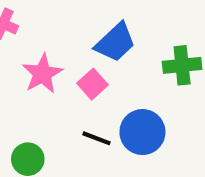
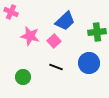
pink star: (42, 74) -> (30, 36), turned -30
blue circle: (142, 132) -> (89, 63), moved

